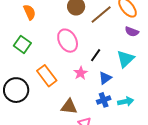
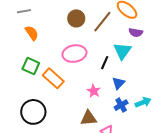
pink ellipse: (68, 41) -> (74, 54), turned -60
cyan triangle: (125, 59) -> (122, 51), moved
pink star: (81, 73) -> (94, 91), moved
orange rectangle: (47, 76) -> (53, 78), moved

